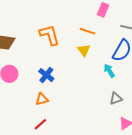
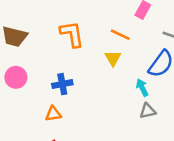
blue cross: (46, 75) -> (62, 84), turned 35
gray triangle: (116, 99) -> (148, 111), moved

